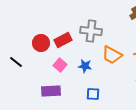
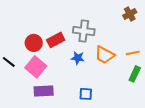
pink square: (60, 65) -> (36, 67), moved, size x1.5
blue star: (85, 66) -> (78, 58), moved

